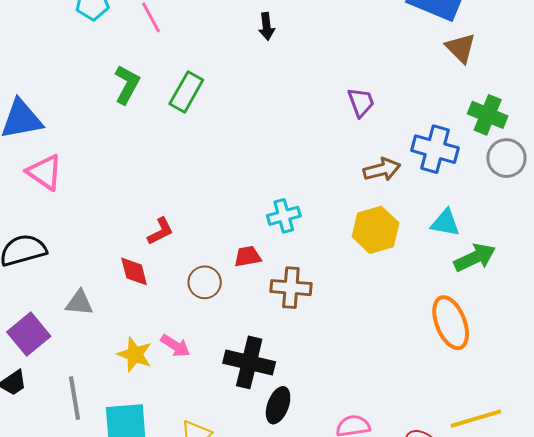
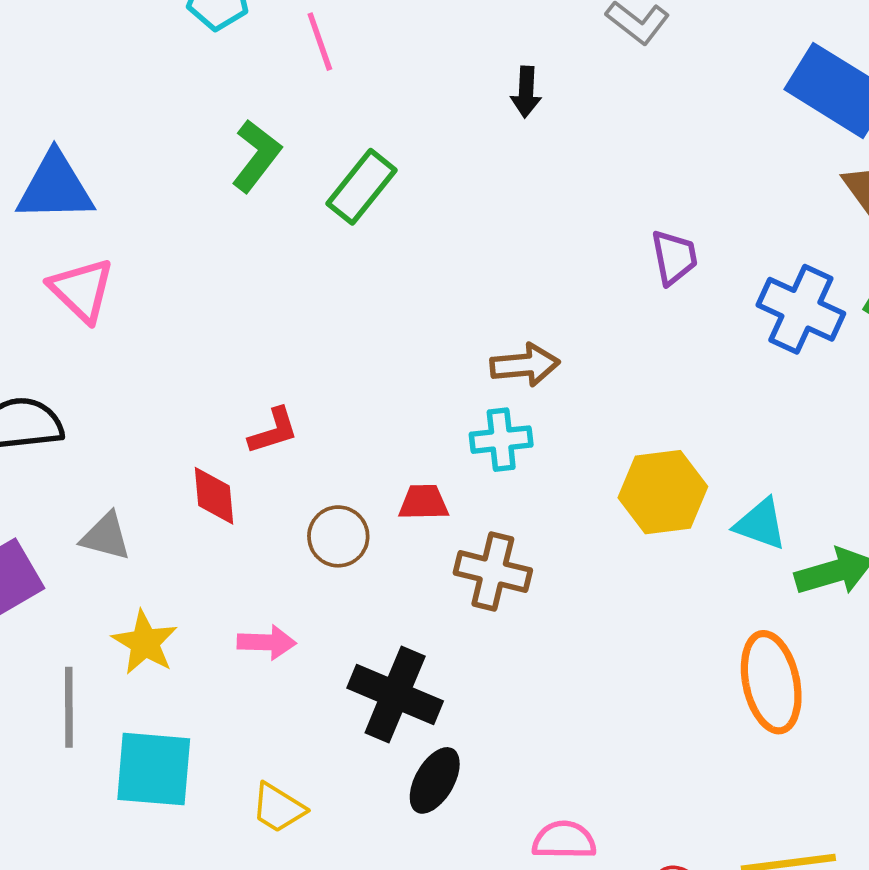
blue cross: (435, 149) -> (801, 309), moved
brown arrow: (382, 170) -> (525, 365), moved
cyan triangle: (445, 223) -> (760, 524), moved
pink arrow: (175, 346) -> (267, 642), turned -40
yellow star: (135, 354) -> (145, 643), moved

